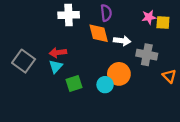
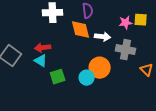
pink star: (149, 17) -> (126, 23), moved
cyan triangle: (56, 66) -> (41, 61), turned -40

